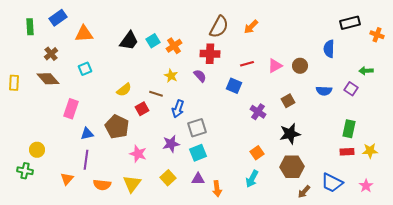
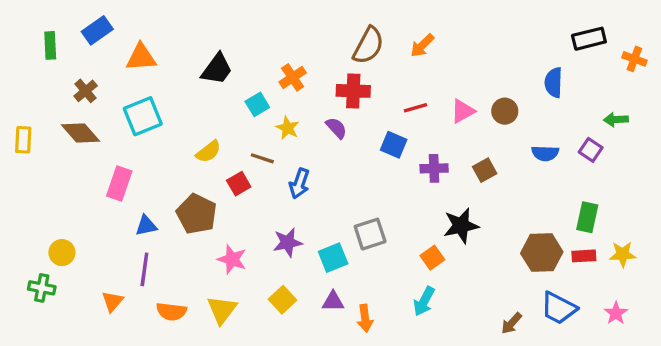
cyan square: (153, 41) -> (257, 104), moved
cyan square: (85, 69) -> (143, 116), size x1.6
purple cross: (258, 112) -> (434, 168), moved, turned -35
gray square: (197, 128) -> (370, 234), moved
black star: (290, 134) -> (461, 226), moved
brown hexagon: (292, 167) -> (542, 253), moved

